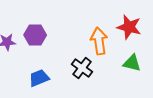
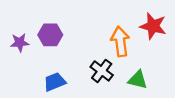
green triangle: (132, 63) -> (138, 80), moved

